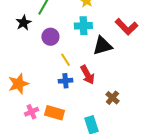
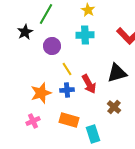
black triangle: (102, 46) -> (117, 73), moved
orange star: (18, 84) -> (41, 93), moved
orange rectangle: (54, 113) -> (69, 120), moved

